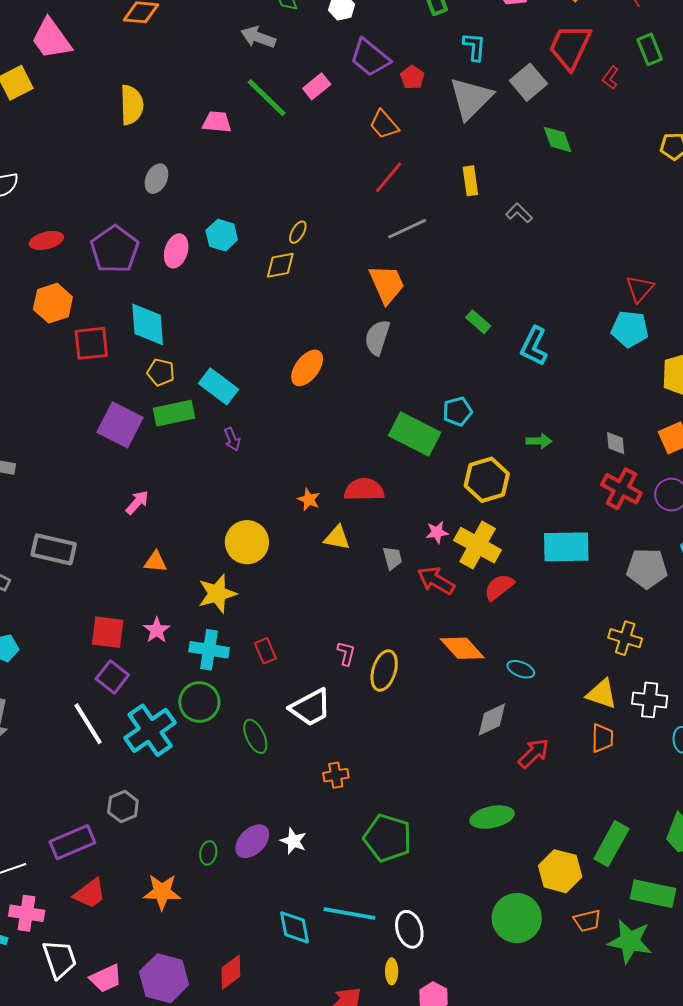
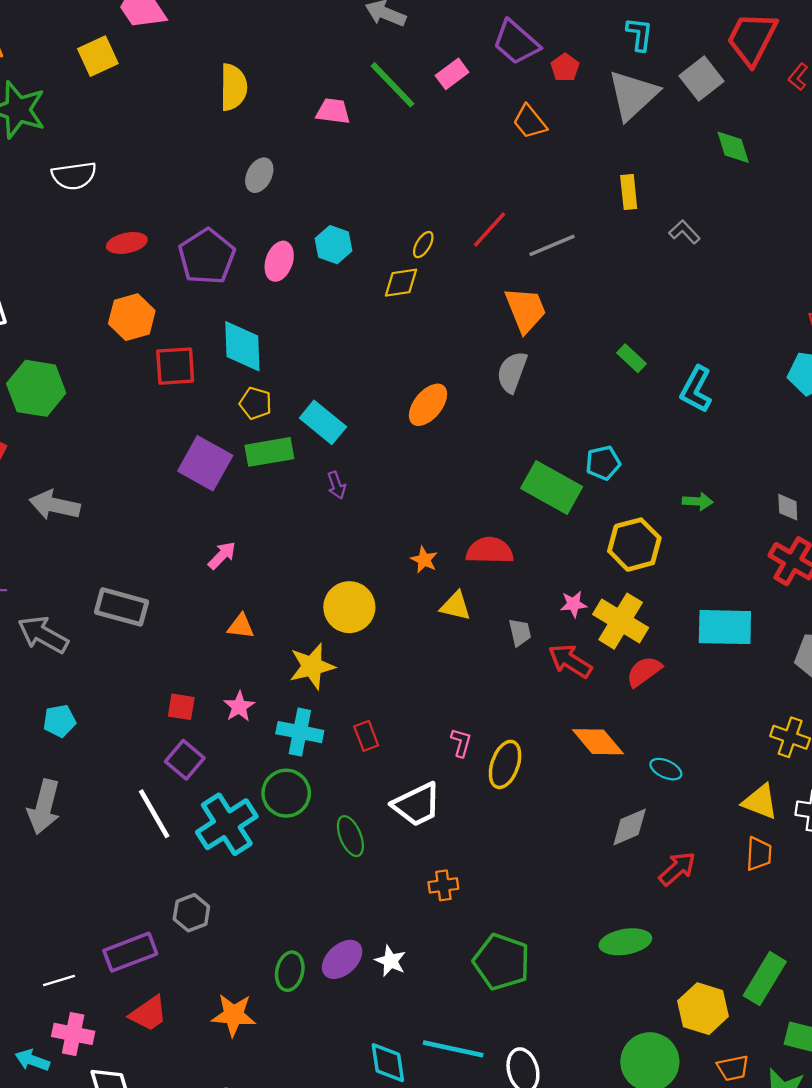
red line: (389, 177) -> (490, 230), moved
red square: (108, 632) -> (181, 707), size x0.7
green ellipse: (208, 853) -> (290, 971), size x1.4

